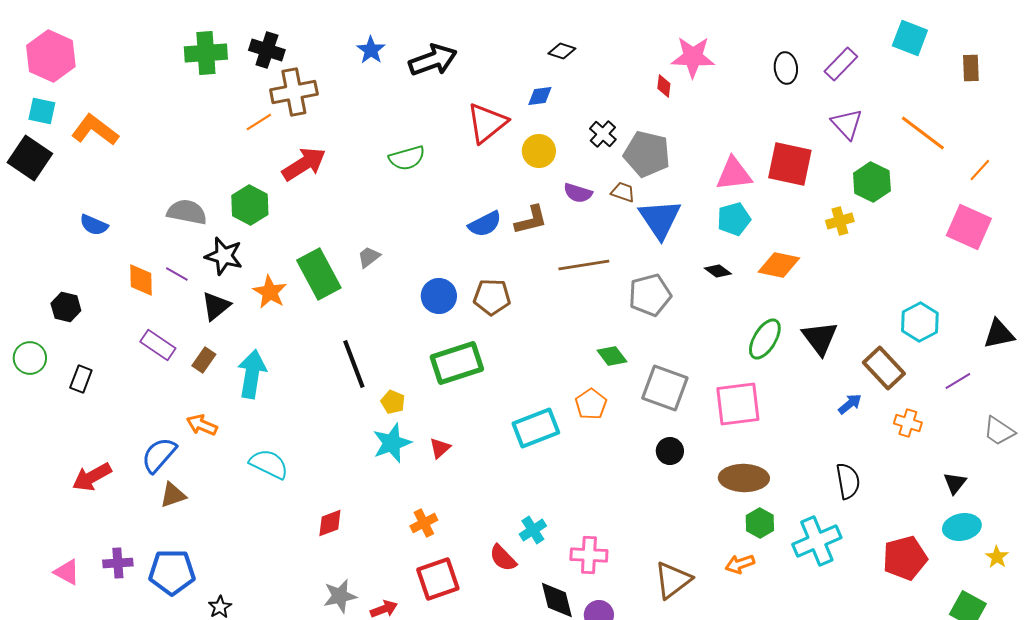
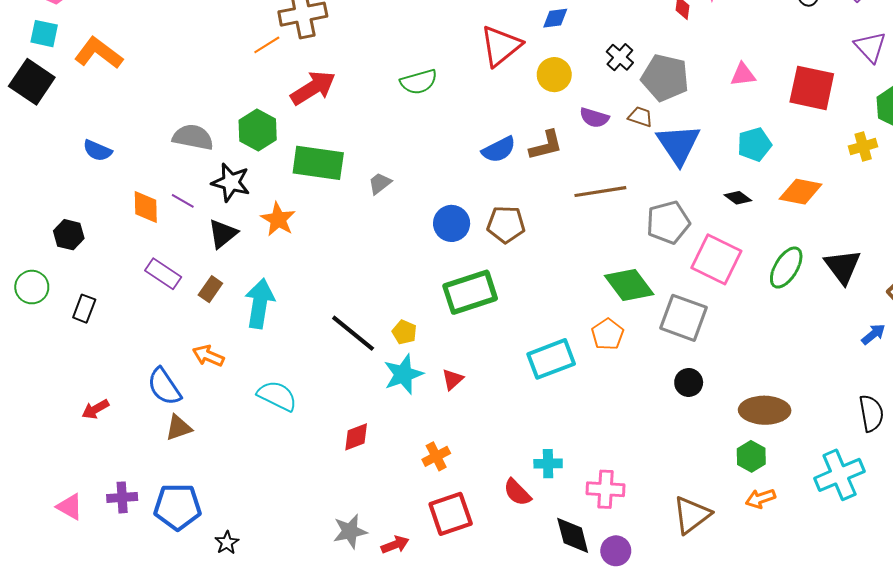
pink triangle: (734, 174) -> (743, 75), moved, size x0.7
green rectangle: (319, 274) -> (318, 163), moved, turned -54
green diamond: (612, 356) -> (629, 285), size x1.6
black line: (354, 364) -> (353, 333), moved, turned -30
pink square: (738, 404) -> (716, 259), moved, turned 33
blue semicircle: (159, 455) -> (164, 387), turned -75
red arrow: (92, 477) -> (95, 409), size x0.7
red diamond: (330, 523) -> (356, 437), moved
green hexagon: (760, 523) -> (751, 456), moved
cyan cross: (533, 530) -> (548, 464), turned 32

